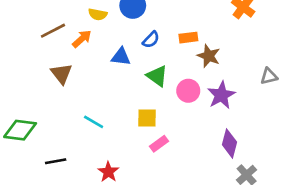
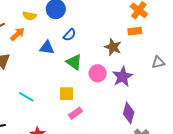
orange rectangle: (188, 38) -> (135, 31), moved

